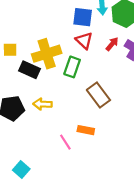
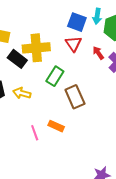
red arrow: (112, 44) -> (98, 53), turned -88
green rectangle: (72, 67) -> (55, 76), moved

